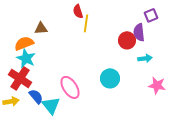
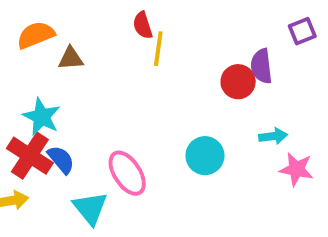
purple square: (151, 15) -> (302, 31), moved
orange semicircle: (24, 43) -> (36, 35), moved
cyan arrow: (145, 58) -> (273, 136), moved
blue semicircle: (36, 96) -> (61, 160), moved

